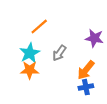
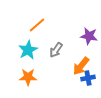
orange star: (30, 70) -> (28, 77), moved
blue cross: (86, 87) -> (88, 78), moved

